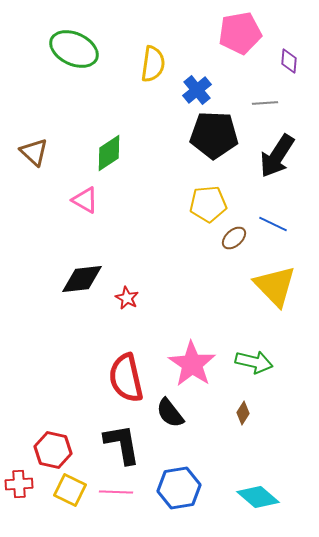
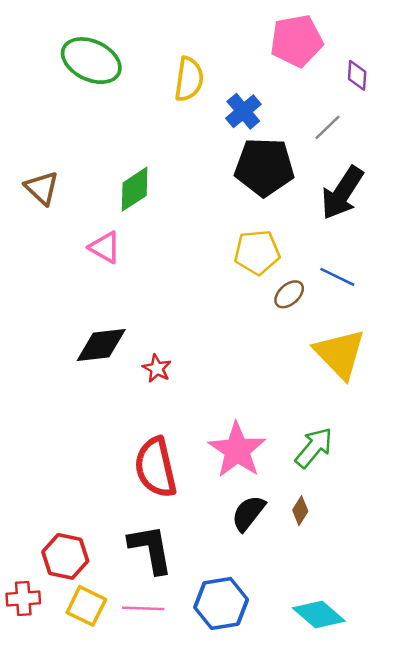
gray line: (265, 103) -> (327, 127), turned -40
green arrow: (254, 362) -> (314, 448), turned -63
black semicircle: (170, 413) -> (248, 513), moved, turned 76

